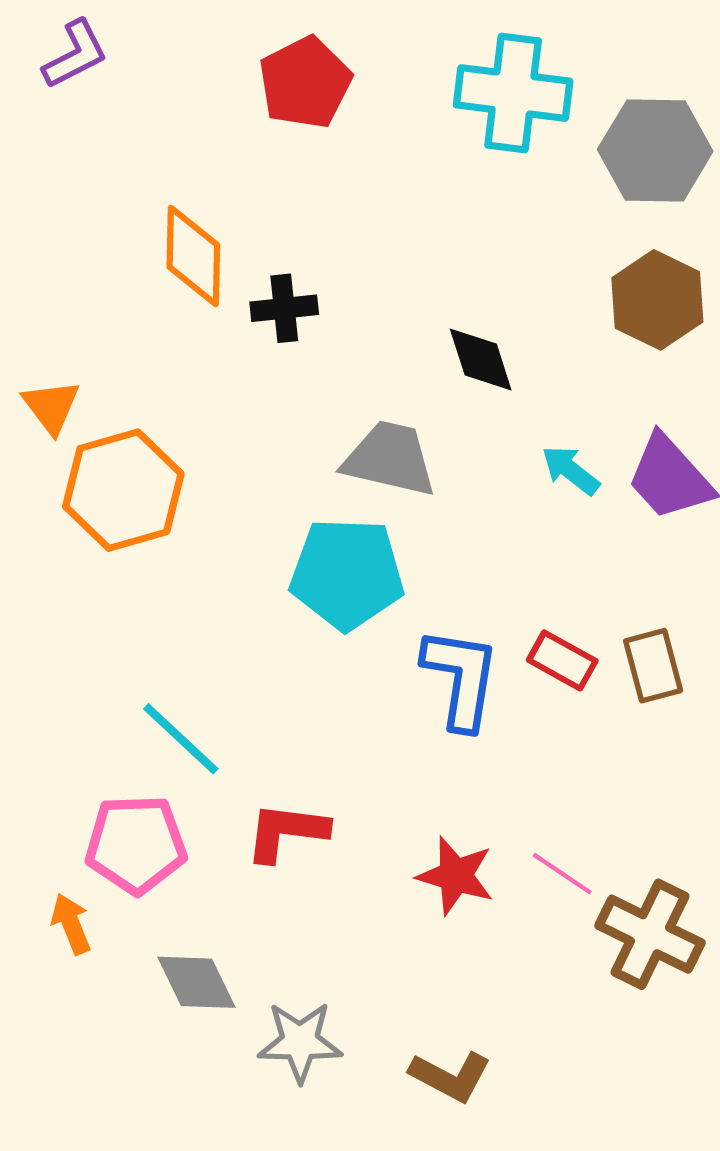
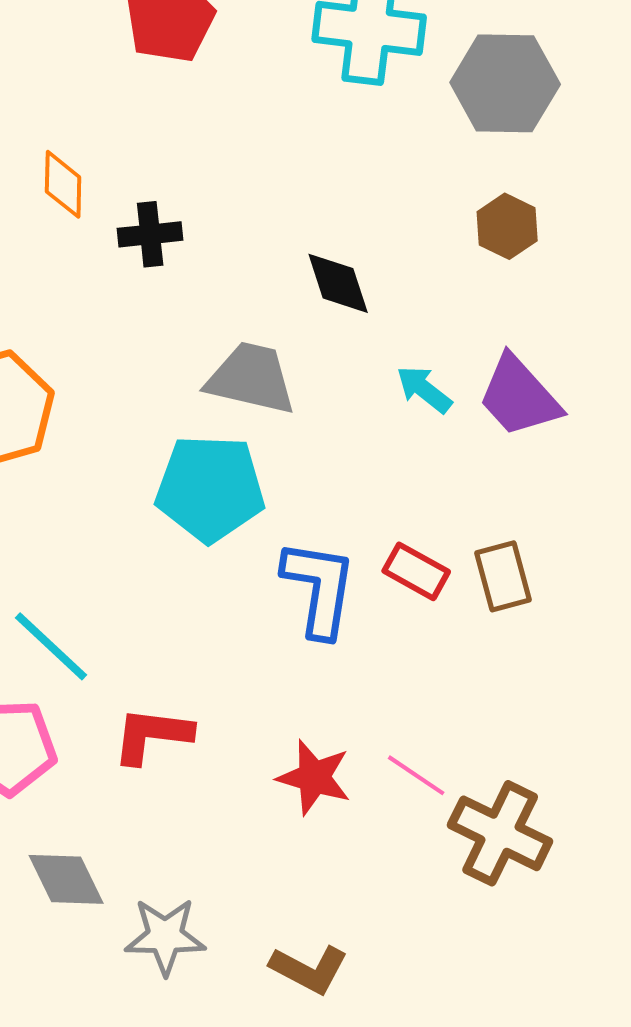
orange diamond: (193, 256) -> (63, 184), size x0.7
brown hexagon: (657, 300) -> (507, 226), size x0.7

